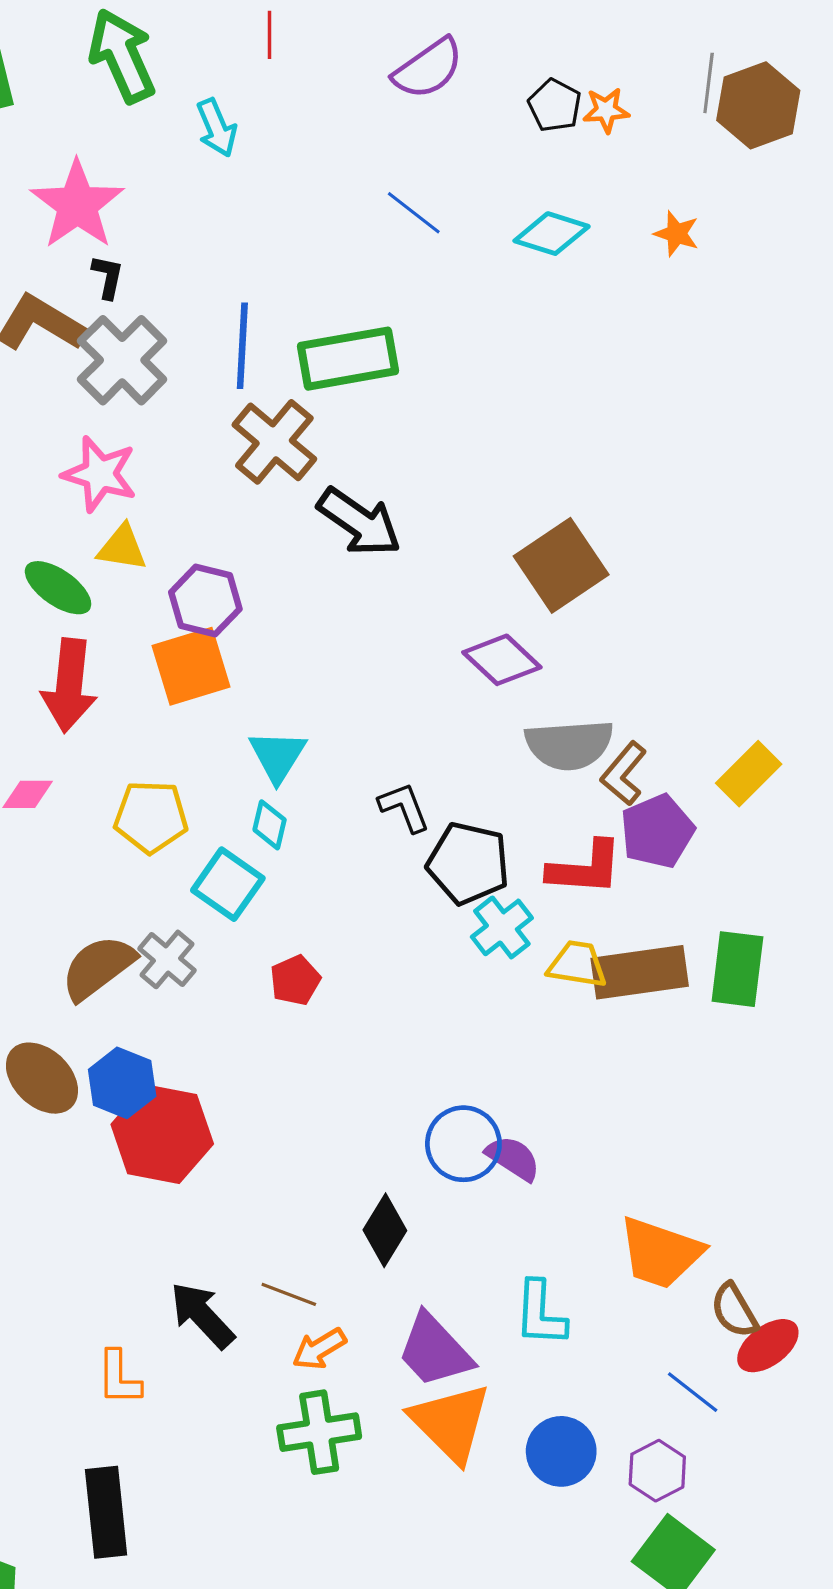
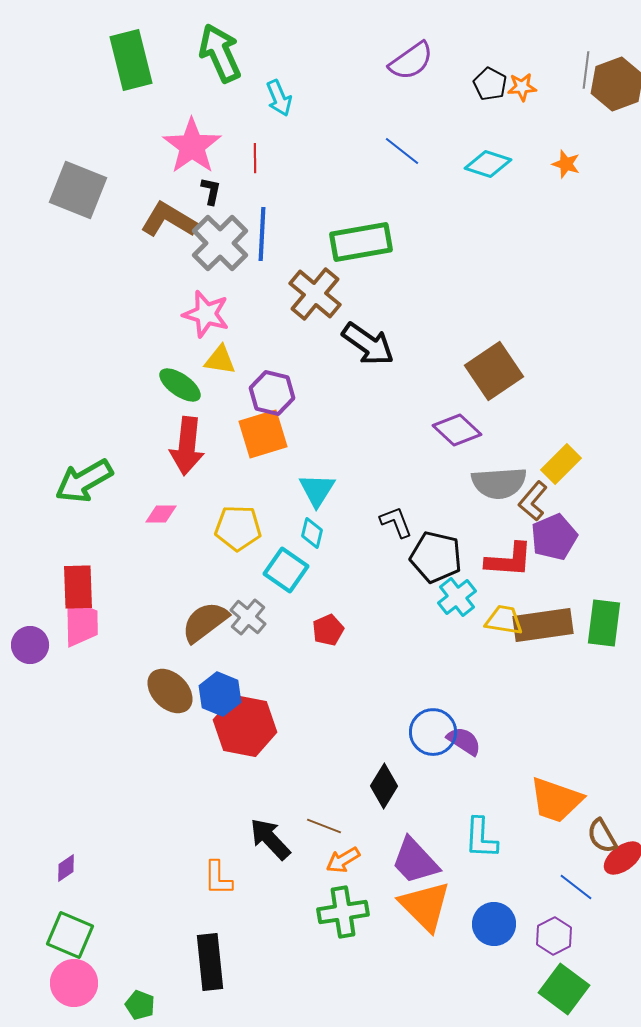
red line: (270, 35) -> (255, 158), moved
blue line: (242, 346) -> (262, 234), moved
yellow rectangle: (749, 774) -> (561, 464), moved

